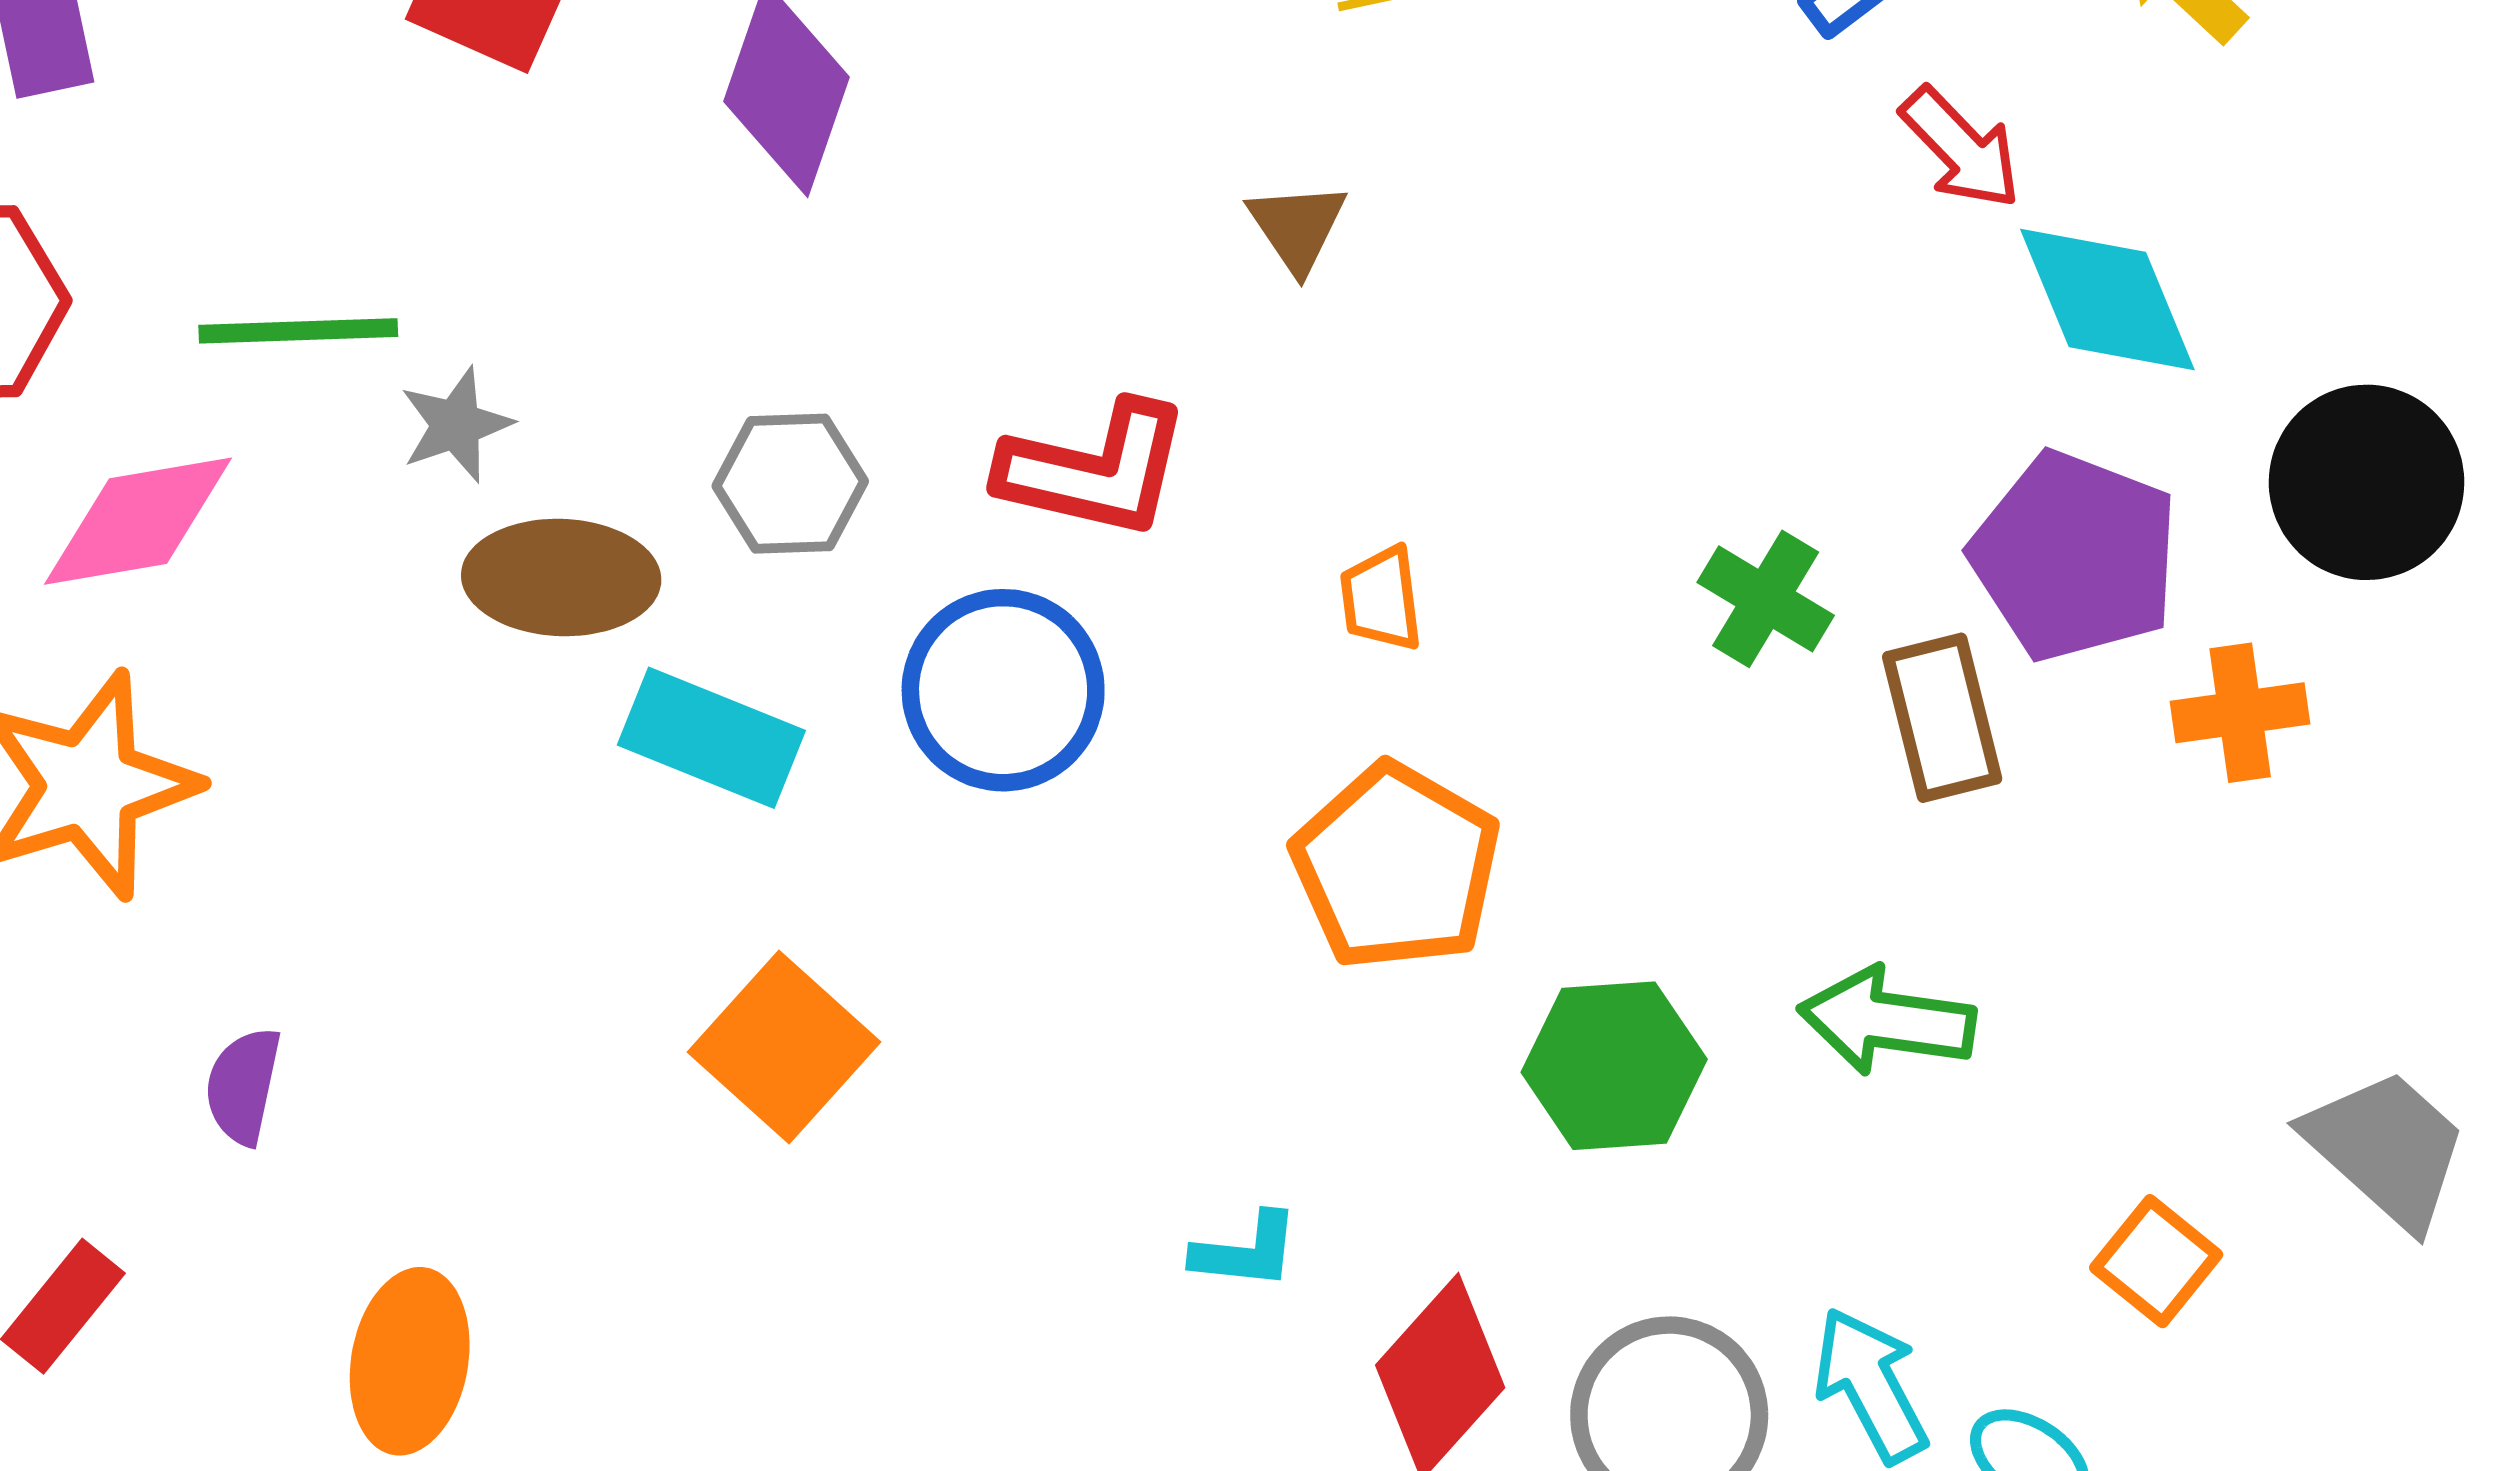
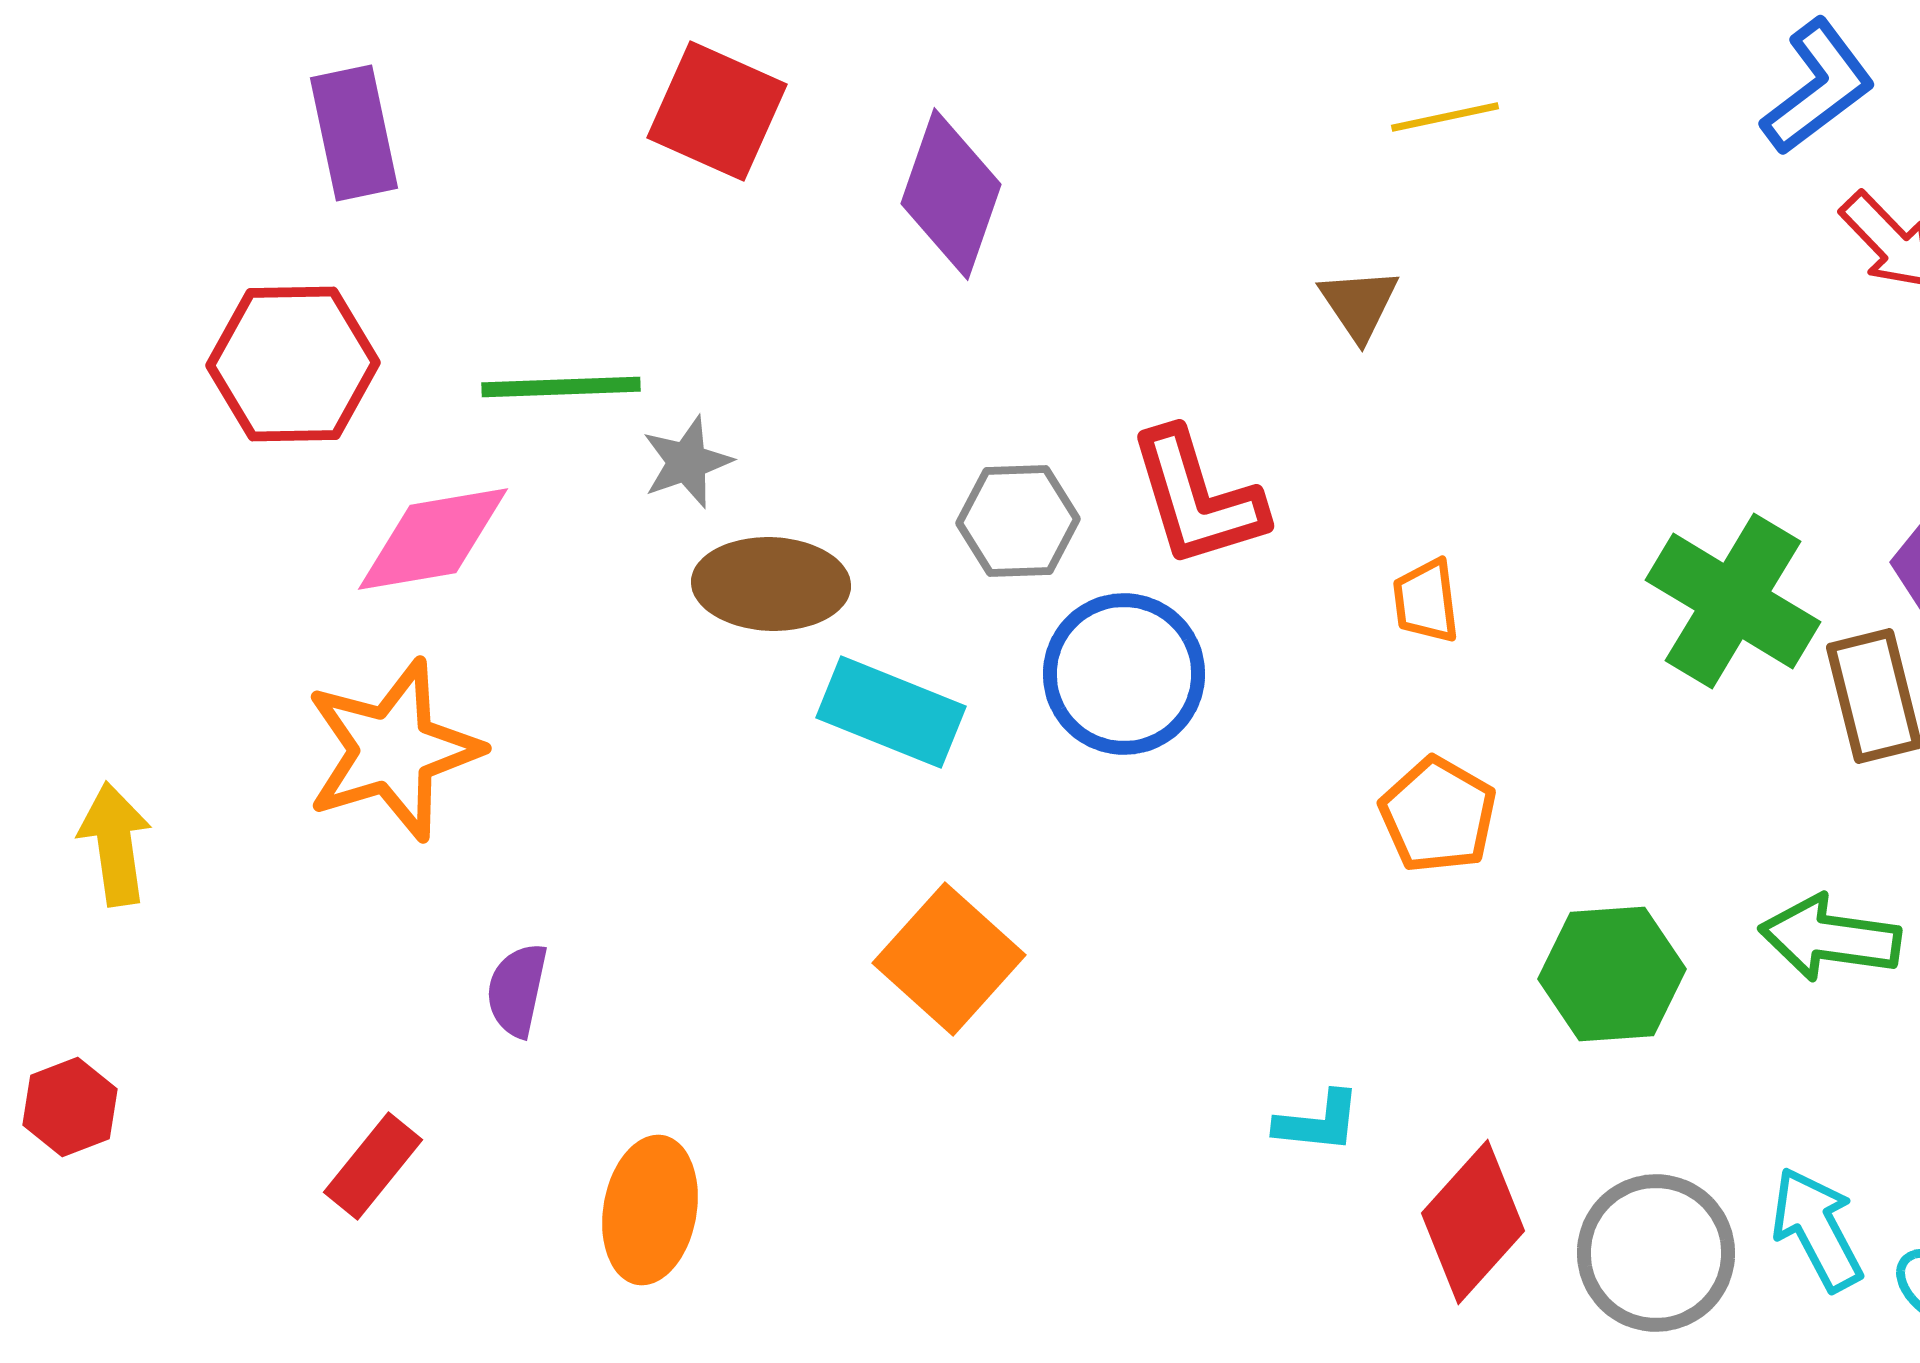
red L-shape: (1094, 470) -> (1197, 498), turned 60
gray hexagon: (790, 484) -> (1018, 521), moved
green cross: (1766, 599) -> (1733, 601), size x1.6
orange pentagon: (1396, 867) -> (1438, 815), size x0.7

